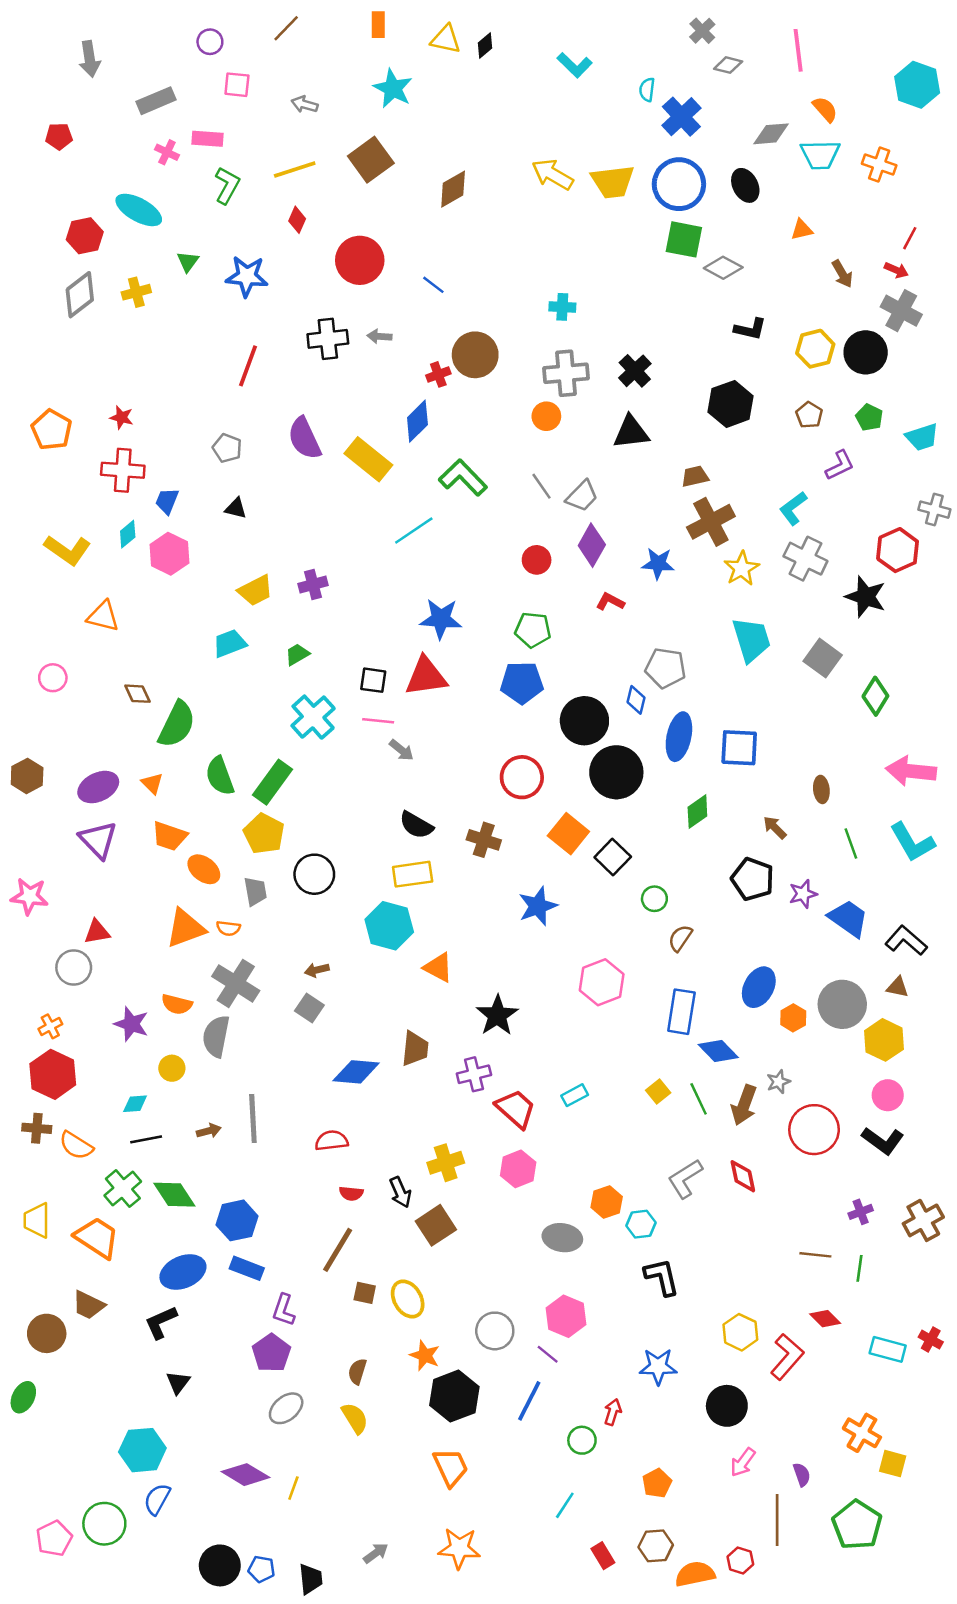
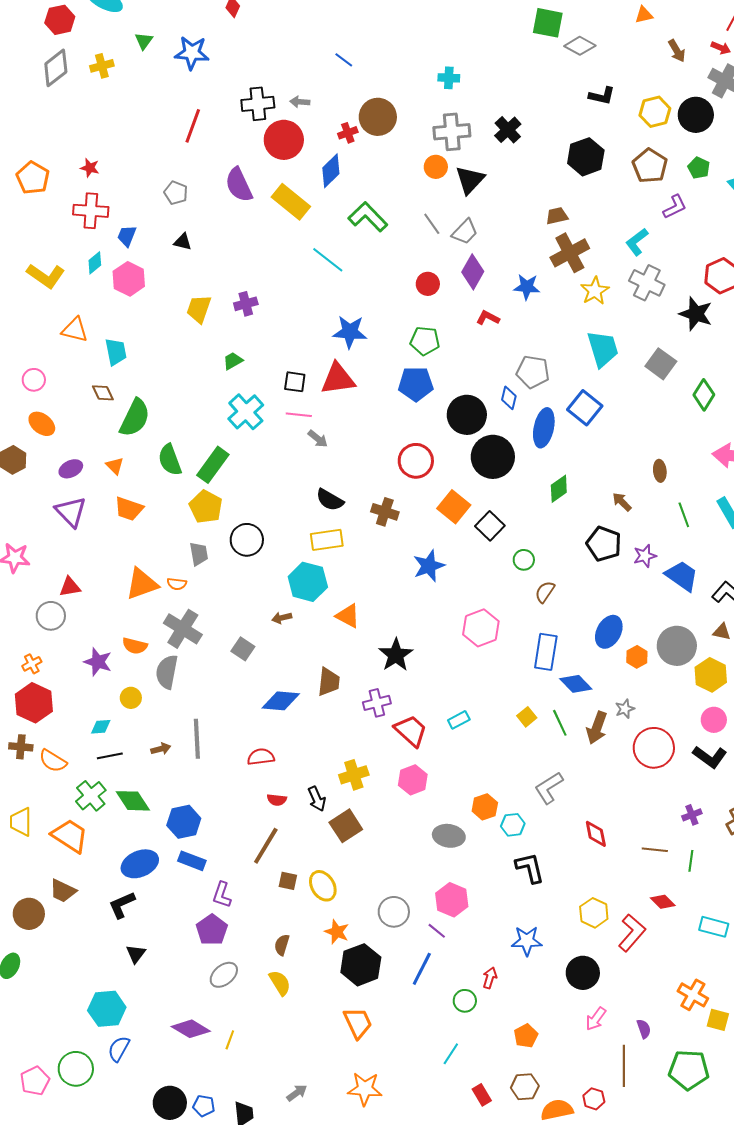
red circle: (360, 260) -> (284, 140), moved
brown pentagon: (809, 415) -> (650, 166), size x1.6
black triangle: (631, 432) -> (470, 180), moved, turned -40
cyan line: (414, 530) -> (328, 260), turned 72
yellow trapezoid: (255, 591) -> (199, 309), turned 136
cyan trapezoid: (230, 643) -> (116, 352), moved, turned 100
blue square: (739, 748) -> (585, 408), moved, turned 36
purple ellipse: (98, 787) -> (71, 469), size x0.7
orange ellipse: (204, 869) -> (42, 424), moved
brown arrow: (317, 970) -> (282, 618), moved
red diamond: (743, 1176) -> (596, 834), moved
green pentagon: (857, 1525) -> (689, 1070), turned -30

